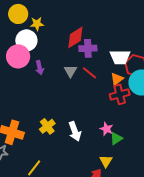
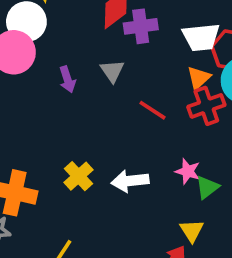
purple arrow: (40, 68) -> (67, 79), moved
red line: (89, 73) -> (153, 110), moved
white arrow: (75, 131) -> (130, 181), turned 108

